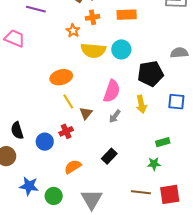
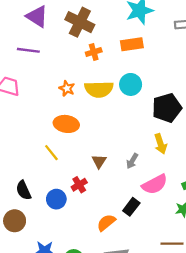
orange star: (73, 31) -> (67, 88), moved
orange ellipse: (61, 77) -> (66, 124), turned 30
pink semicircle: (112, 91) -> (155, 184), moved, turned 50
yellow line: (68, 101) -> (51, 153), moved
orange semicircle: (73, 167) -> (106, 223), moved

